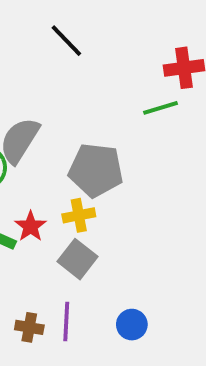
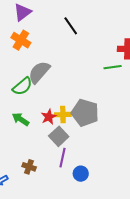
gray pentagon: (96, 170) -> (85, 113), moved
red star: (31, 226) -> (49, 117), moved
purple line: (66, 322) -> (63, 158), moved

